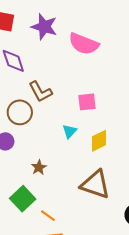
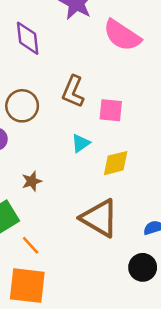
brown L-shape: (40, 92) -> (73, 92), moved, turned 40

